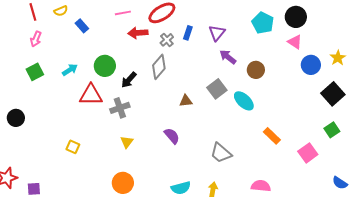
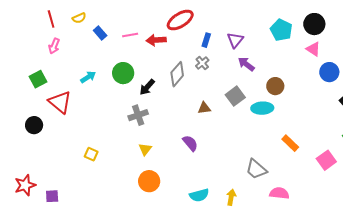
pink line: (123, 13) -> (130, 35), moved
gray cross: (167, 40) -> (202, 63), moved
brown circle: (256, 70) -> (275, 86), moved
green square: (35, 72) -> (38, 79), moved
red triangle: (91, 95) -> (60, 102), moved, turned 40
cyan ellipse: (244, 101) -> (262, 108), turned -45
gray trapezoid: (221, 153) -> (256, 169), moved
orange circle: (123, 183) -> (149, 181), moved

